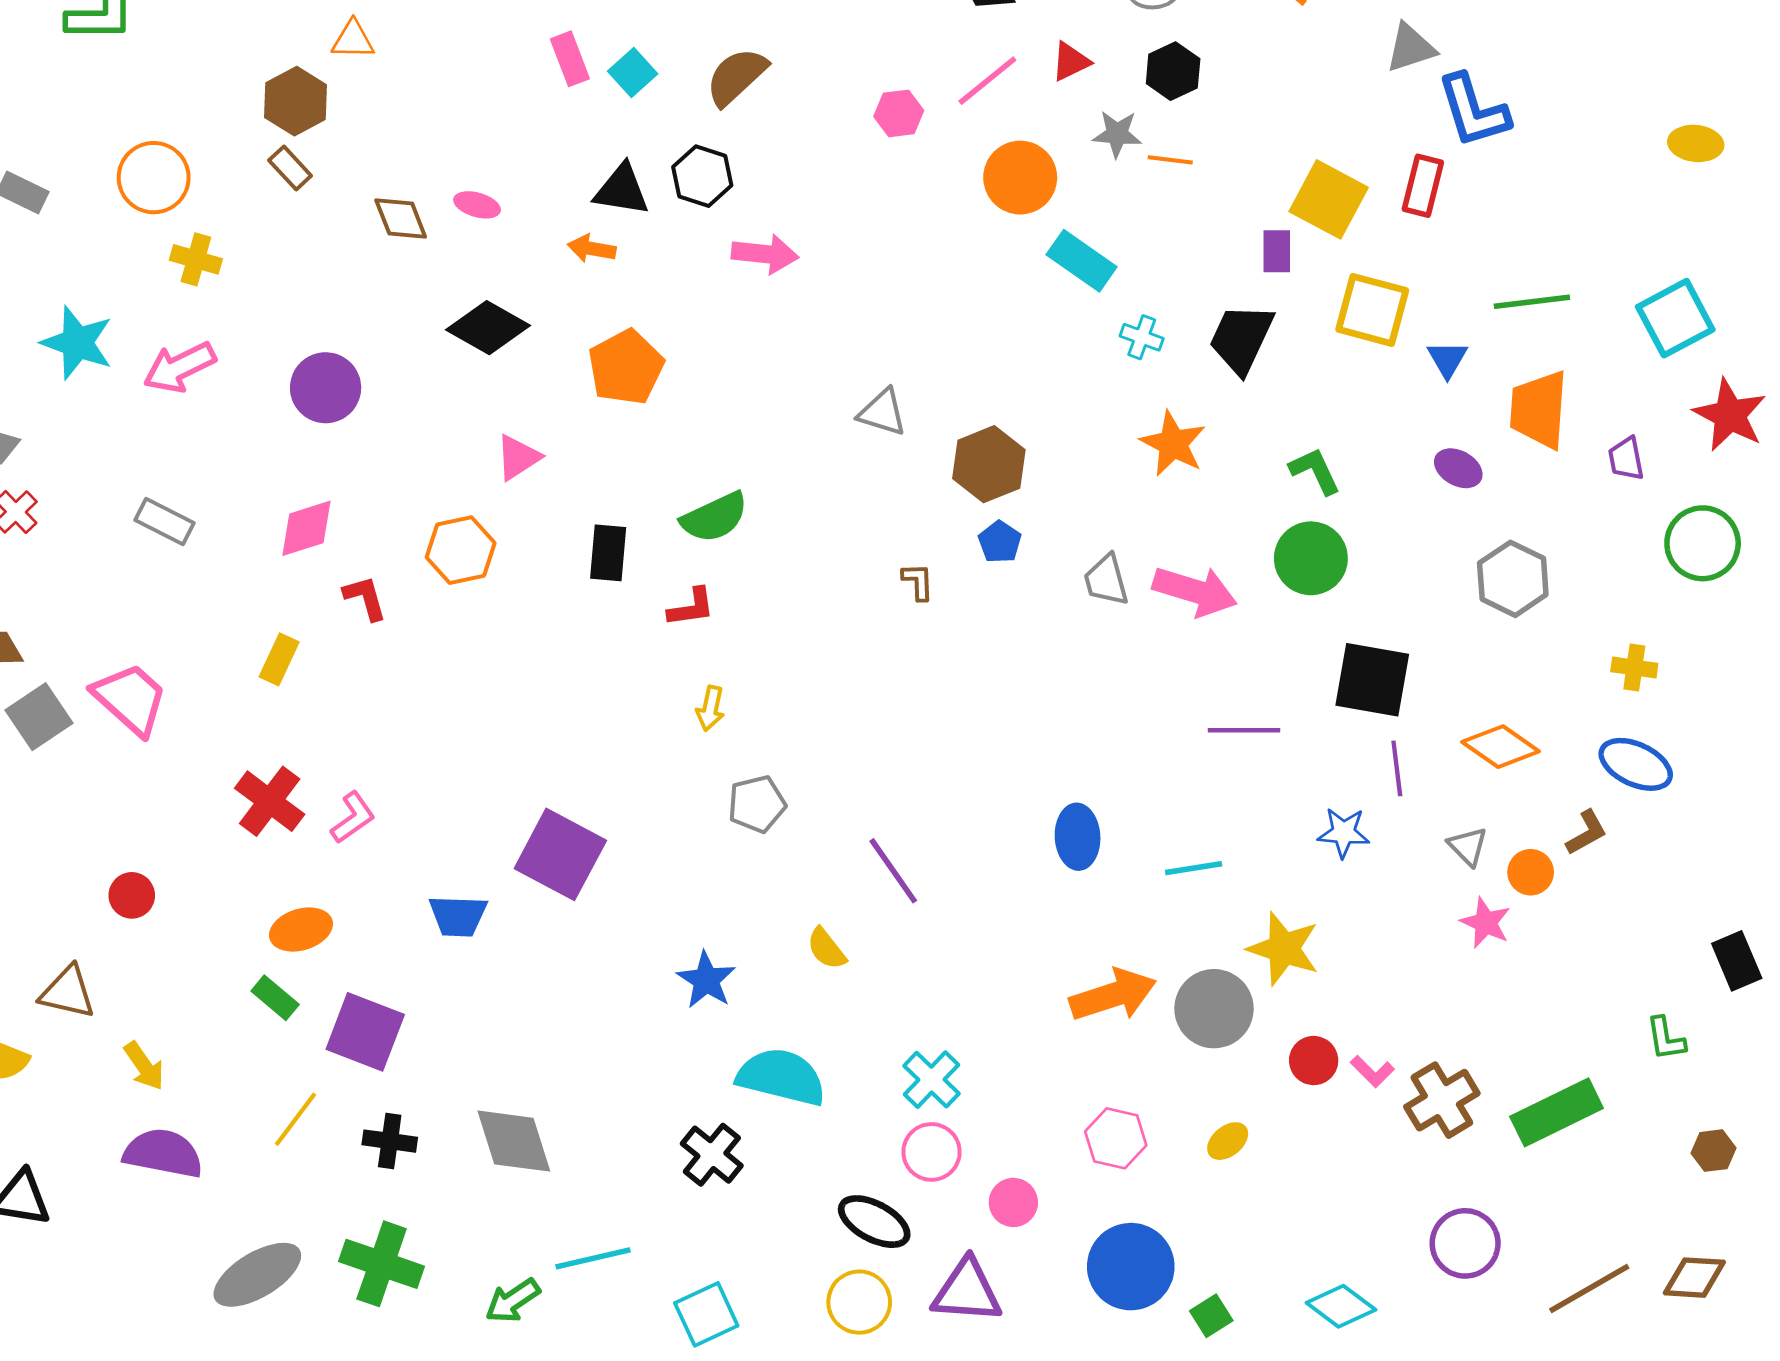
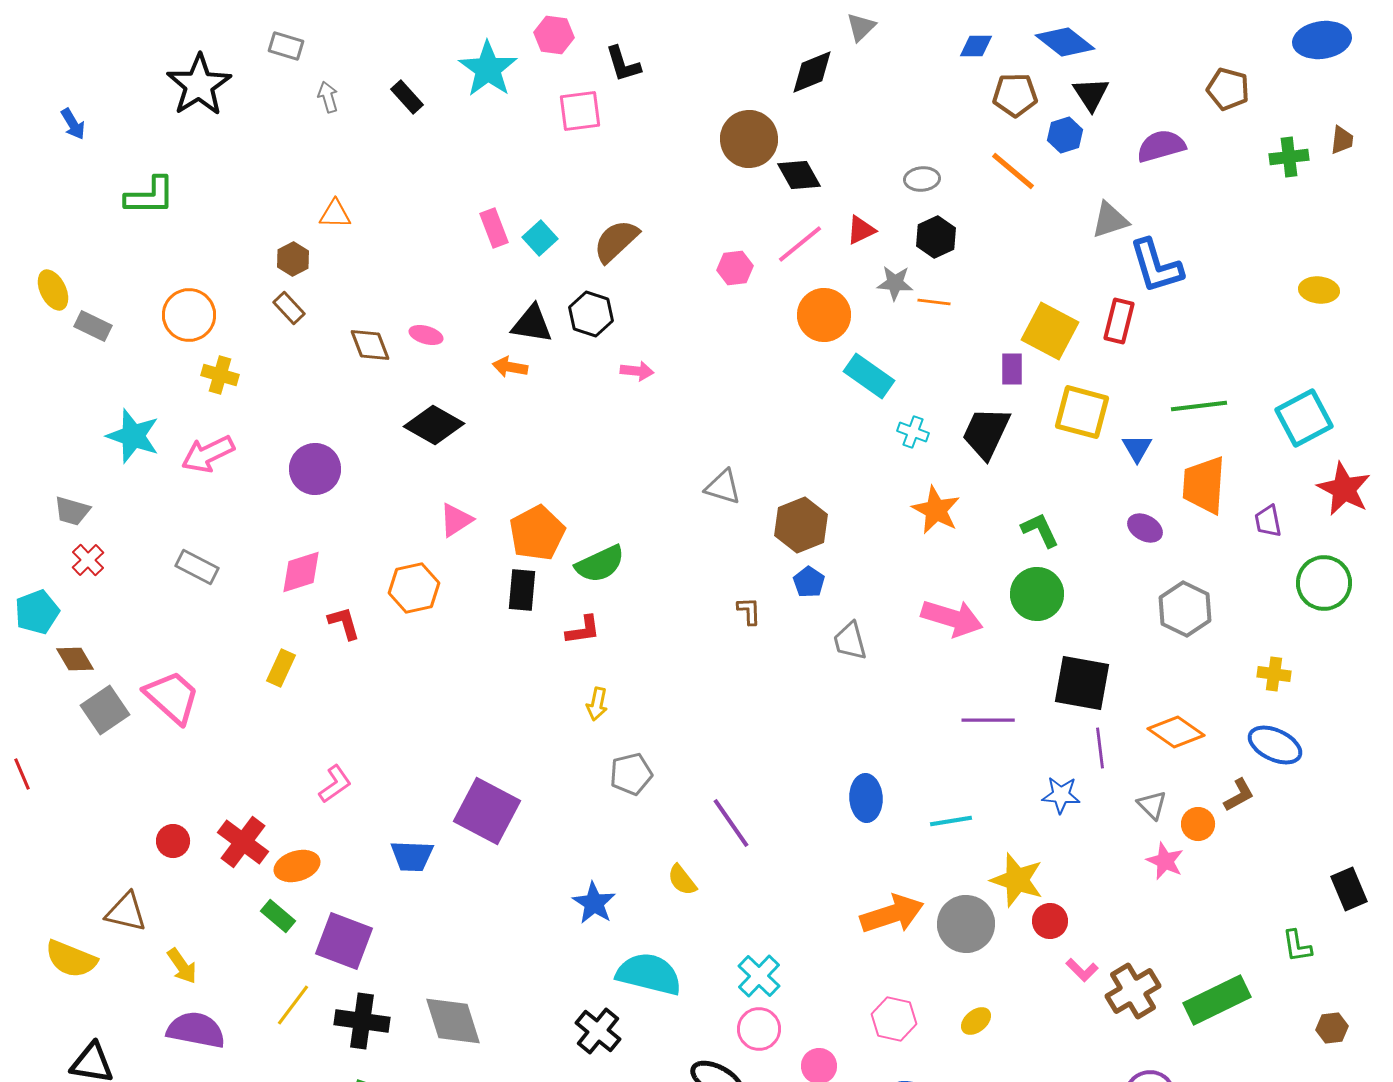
brown hexagon: (296, 101) -> (293, 259), size x0.7
pink arrow: (765, 254) -> (637, 371), size x0.7
orange pentagon: (626, 367) -> (537, 533), moved
gray trapezoid: (1106, 580) -> (850, 641), moved
red cross: (270, 801) -> (243, 842), moved
red circle: (1314, 1061) -> (1050, 921), moved
black cross: (390, 1141) -> (362, 1021), size x1.4

